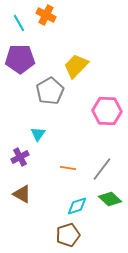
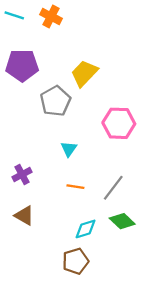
cyan line: (19, 23) -> (14, 15), moved, turned -42
cyan triangle: (38, 134) -> (69, 149), moved

